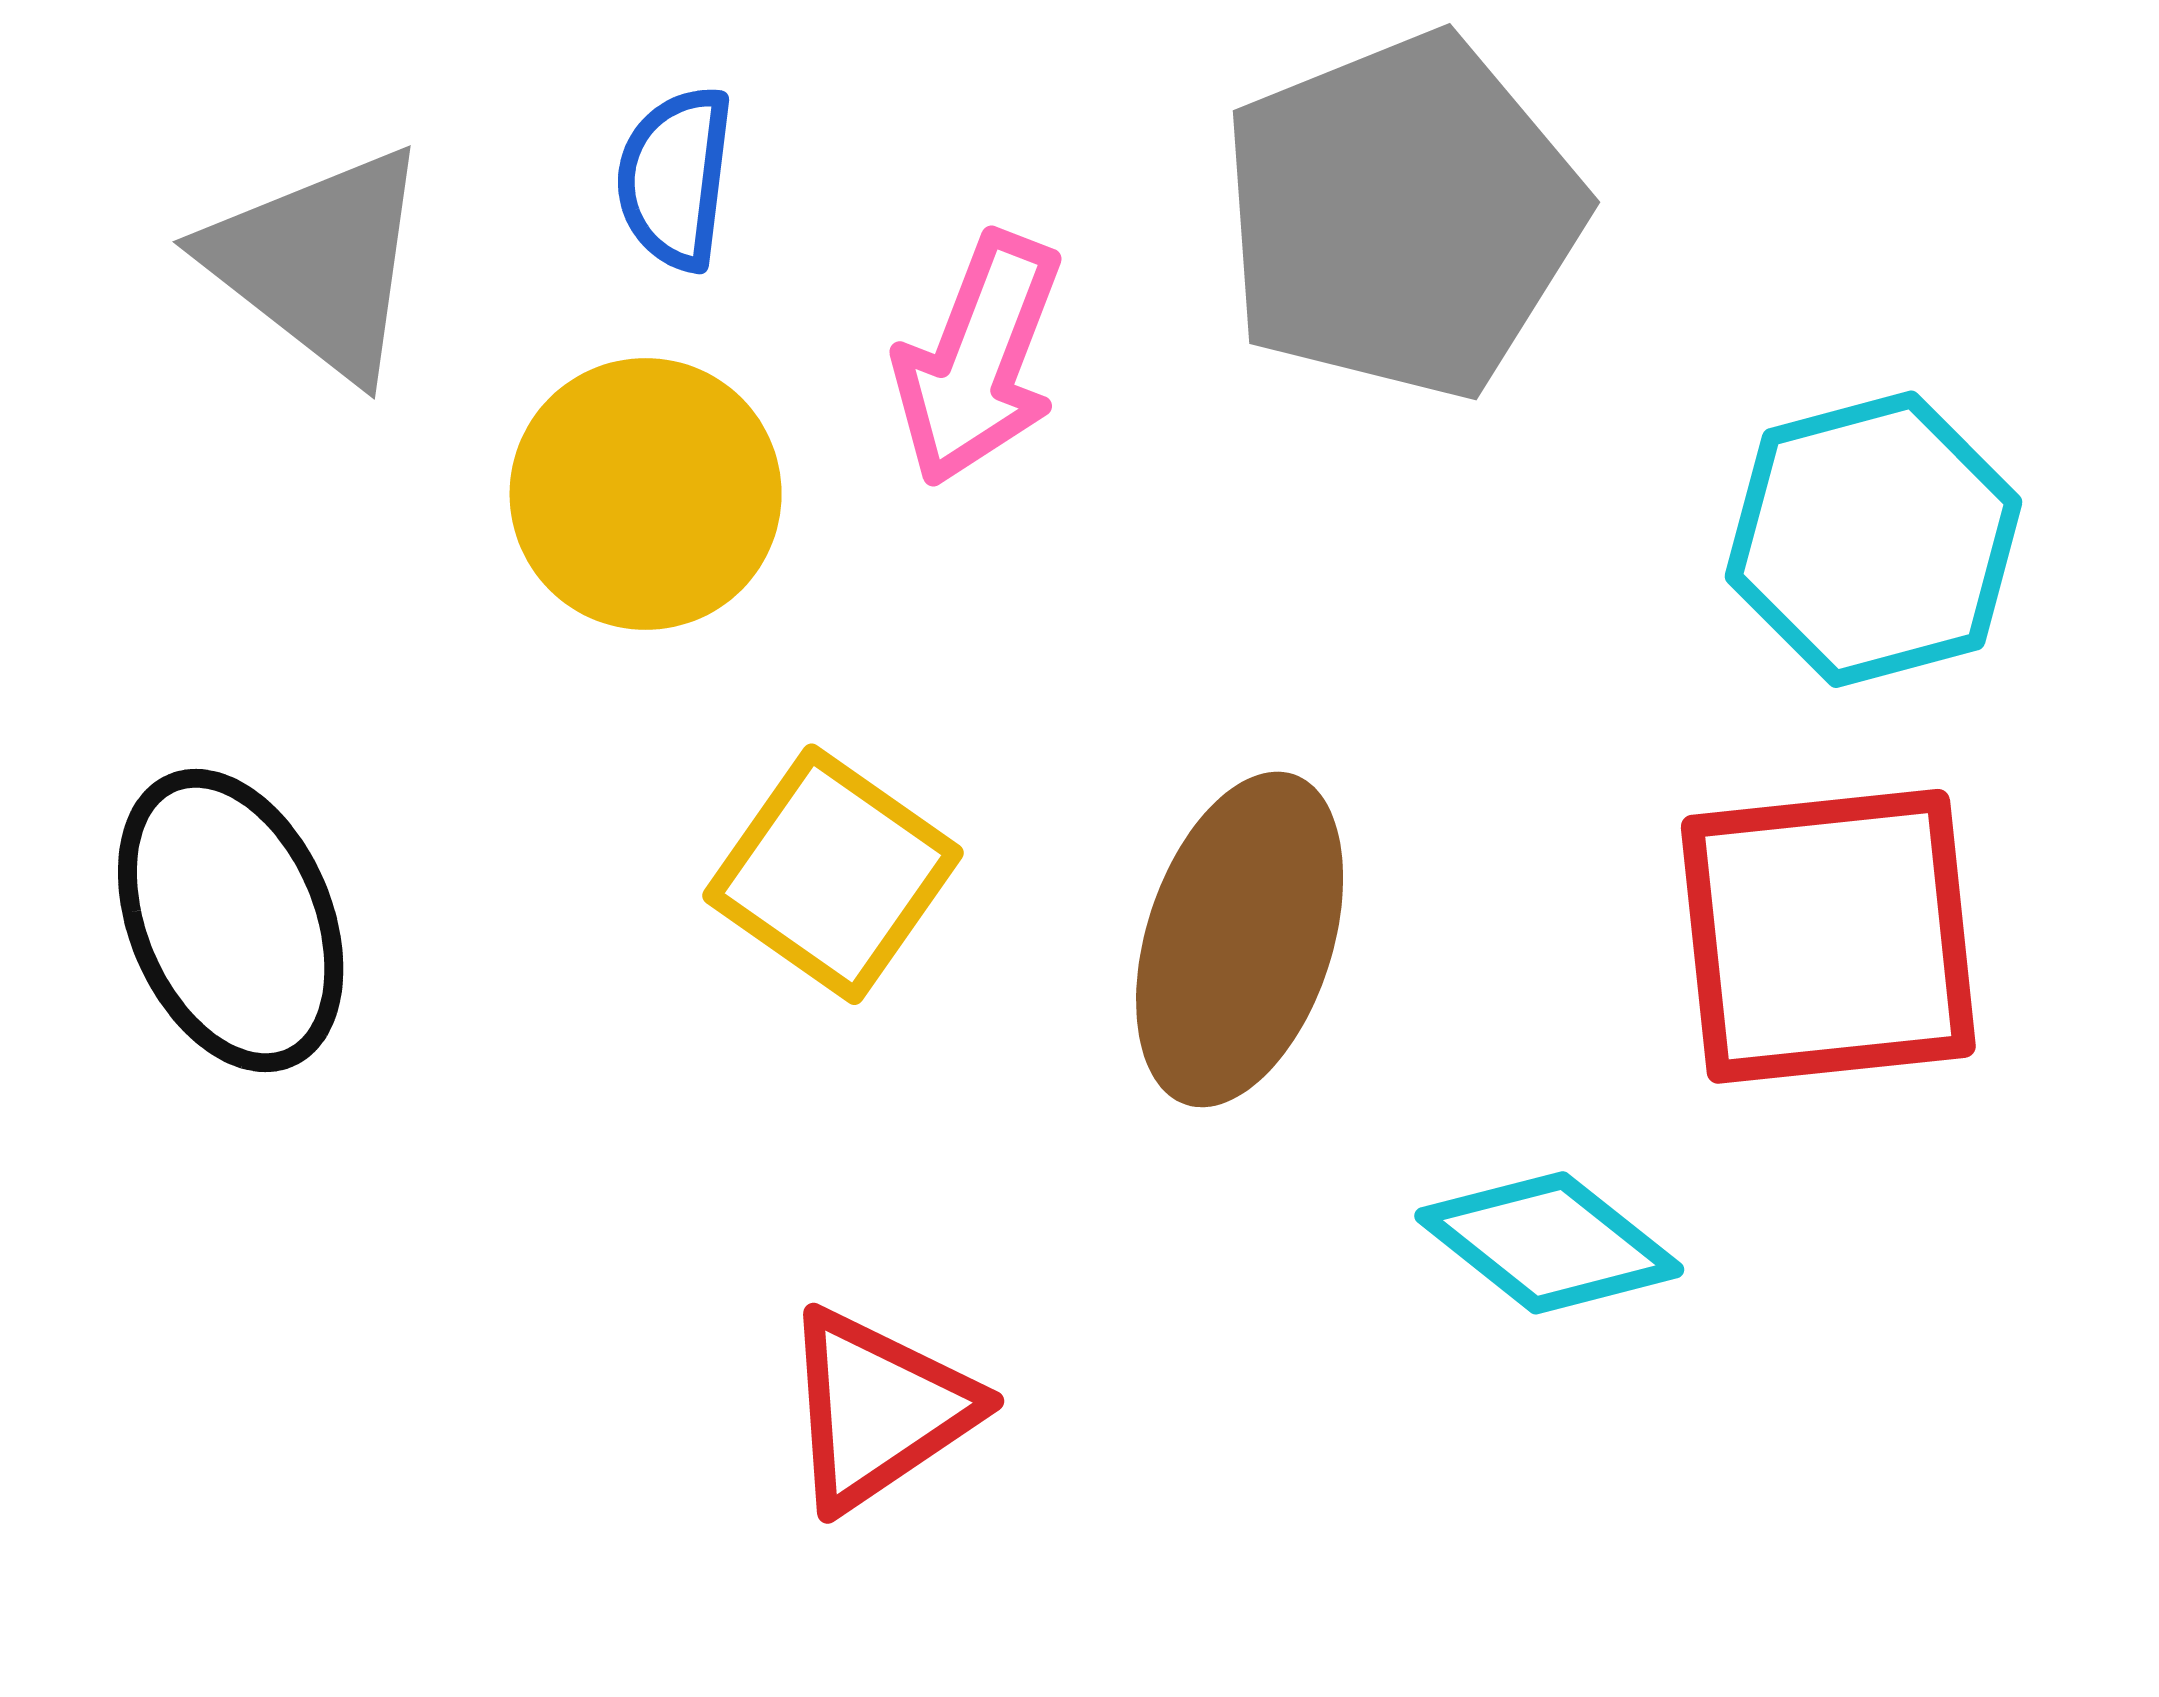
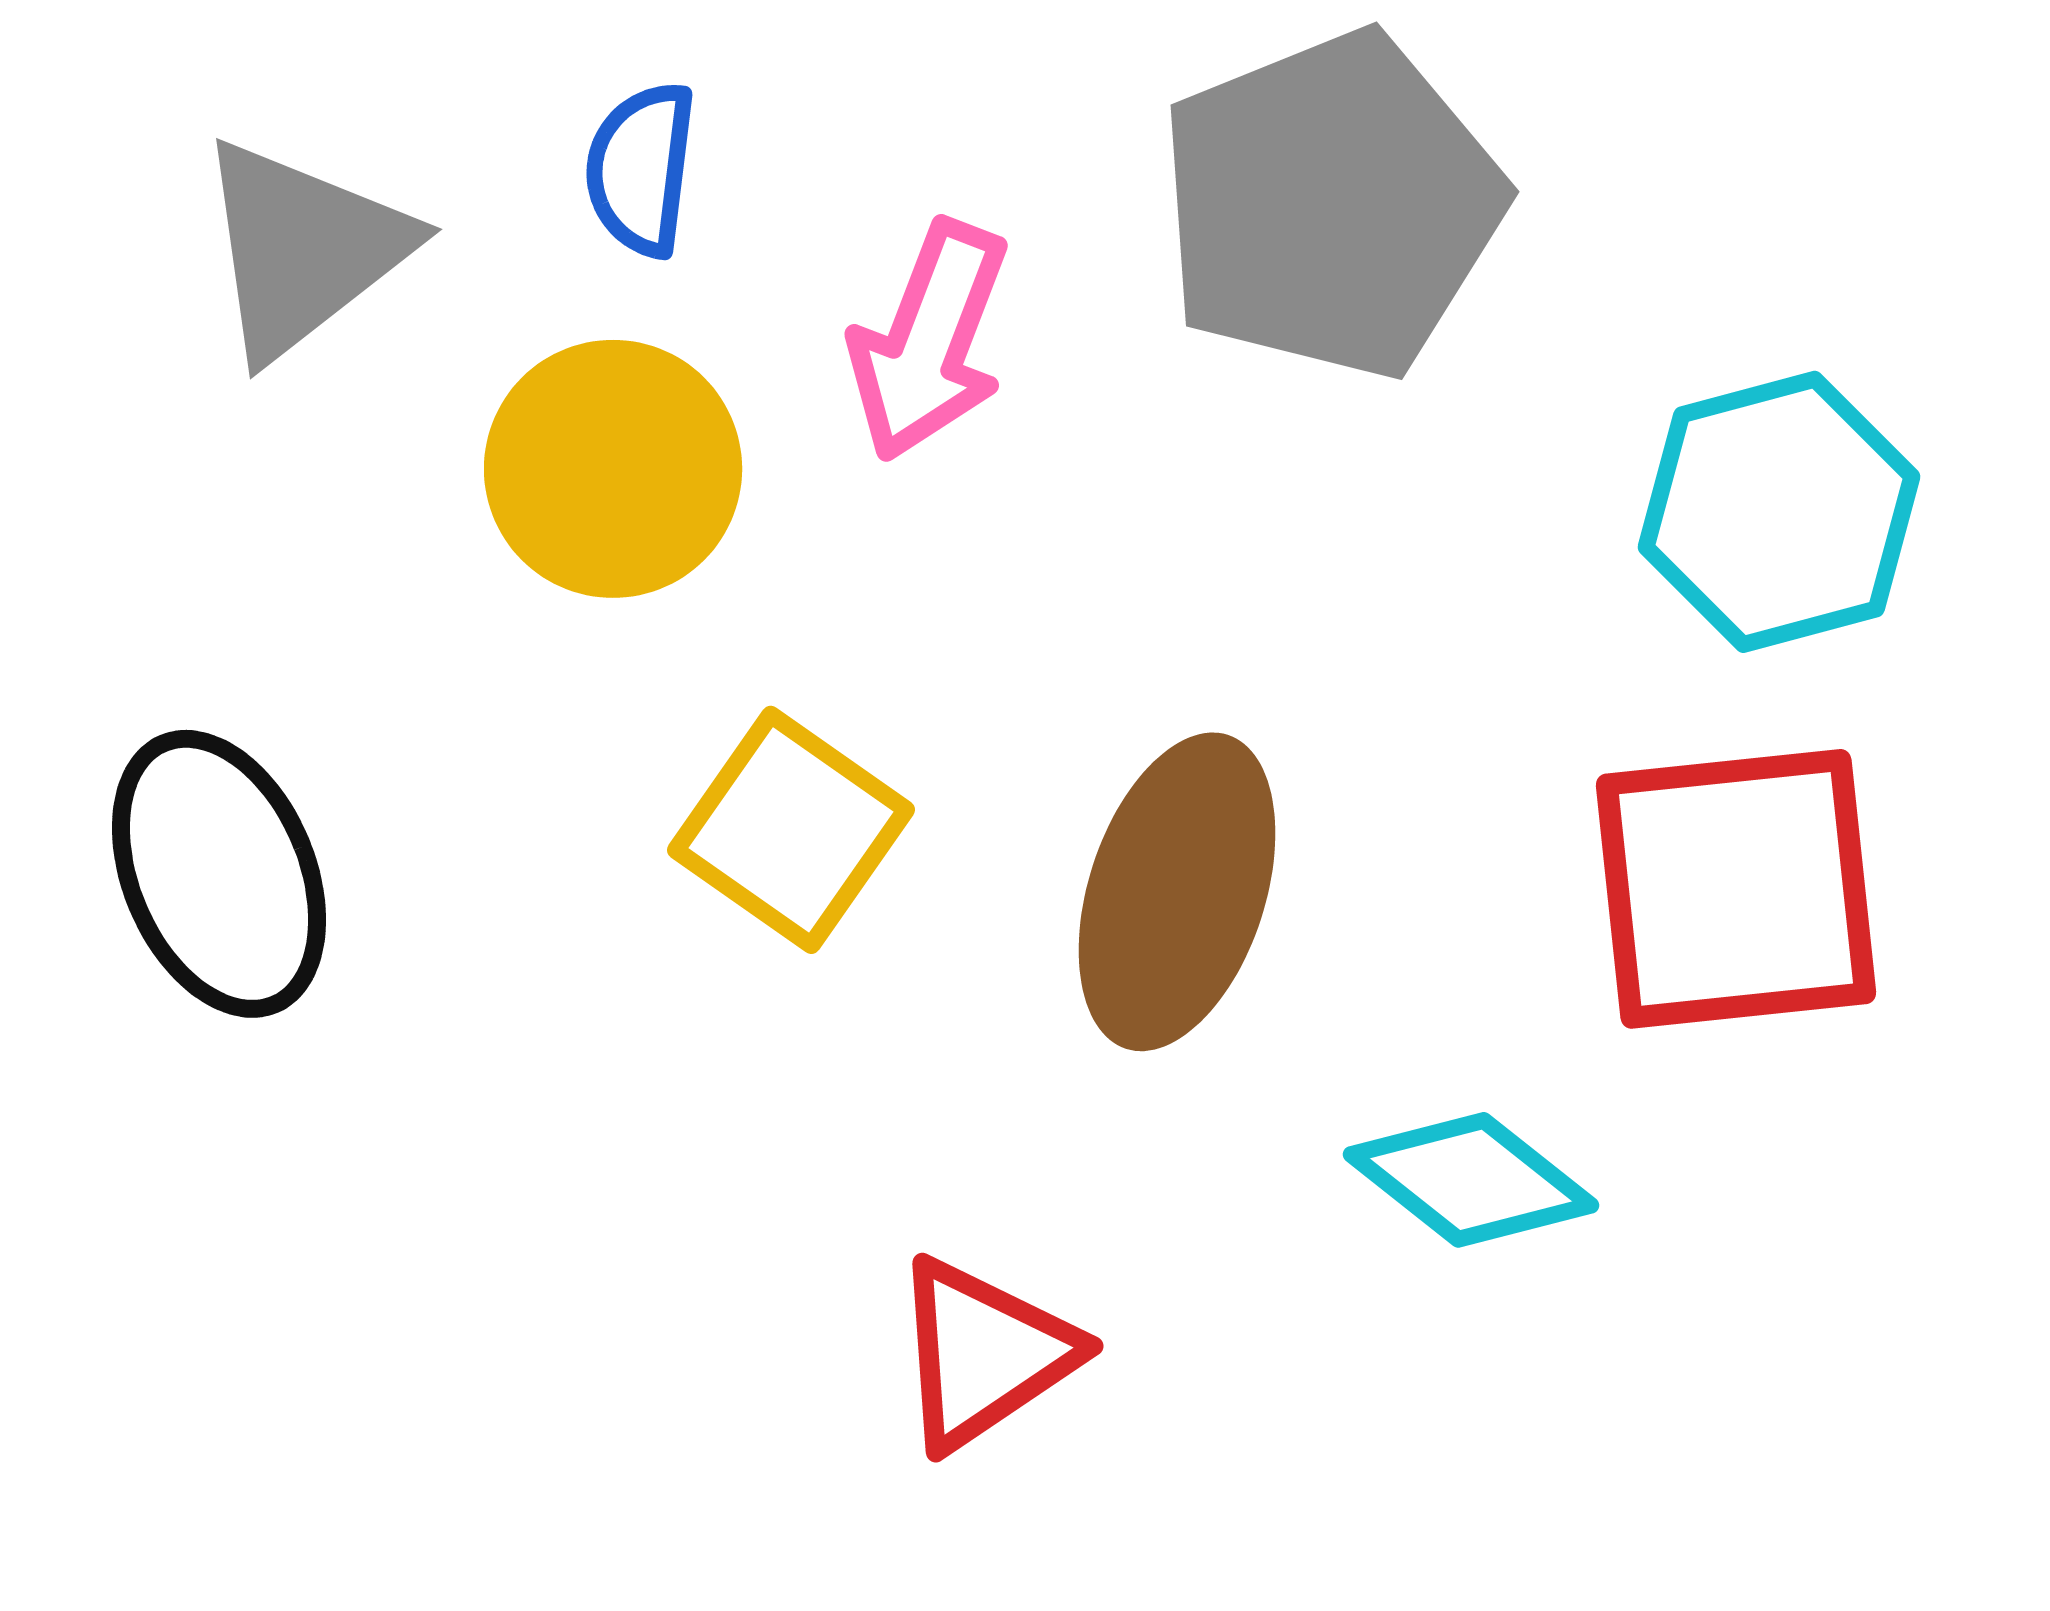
gray triangle: (319, 262) -> (303, 249), turned 44
red triangle: (878, 1409) -> (984, 1354), moved

